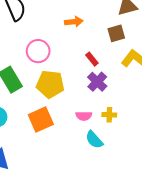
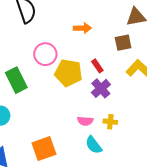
yellow pentagon: (50, 84) -> (68, 73), moved
orange square: (41, 120) -> (44, 149), moved

